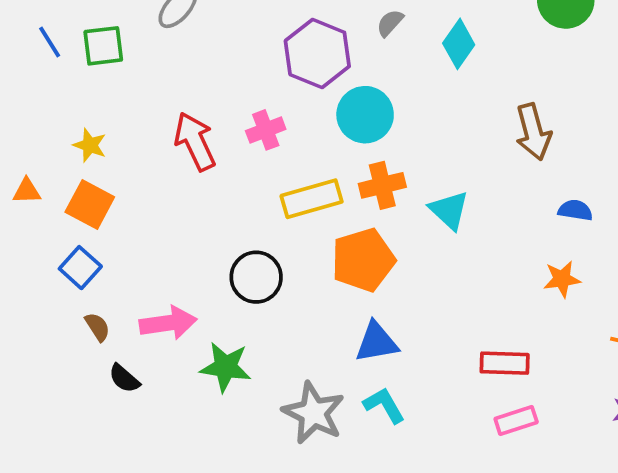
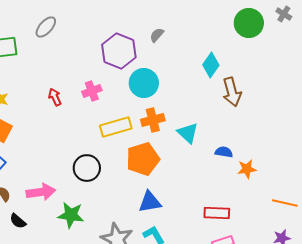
cyan diamond: (459, 44) -> (211, 65), moved
red arrow: (195, 141) -> (55, 97), size x0.6
blue semicircle: (575, 210) -> (224, 152), moved

